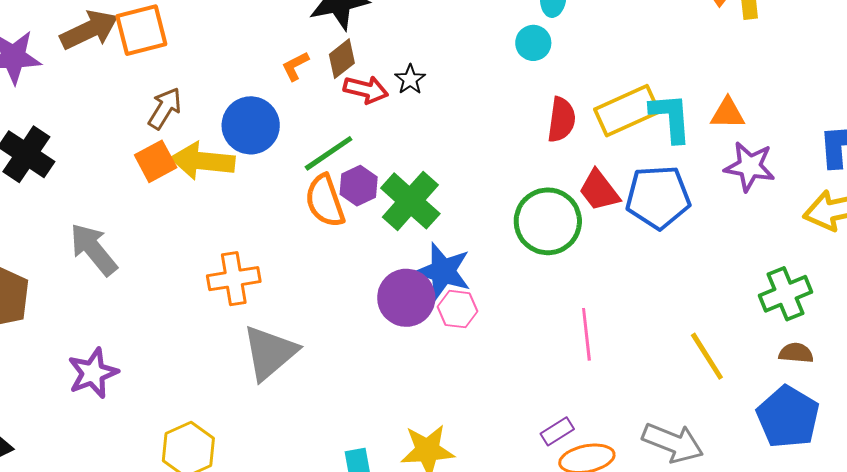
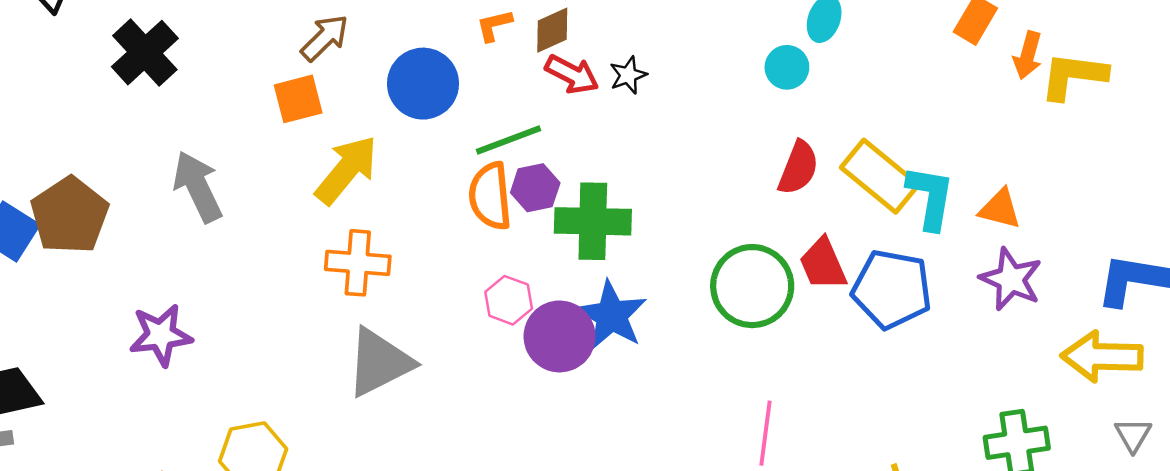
yellow rectangle: (627, 111) -> (880, 176), turned 50
yellow arrow: (203, 161) -> (346, 170), moved, turned 110
green cross: (410, 201) -> (593, 221), turned 36
pink hexagon: (458, 309) -> (509, 300), moved

